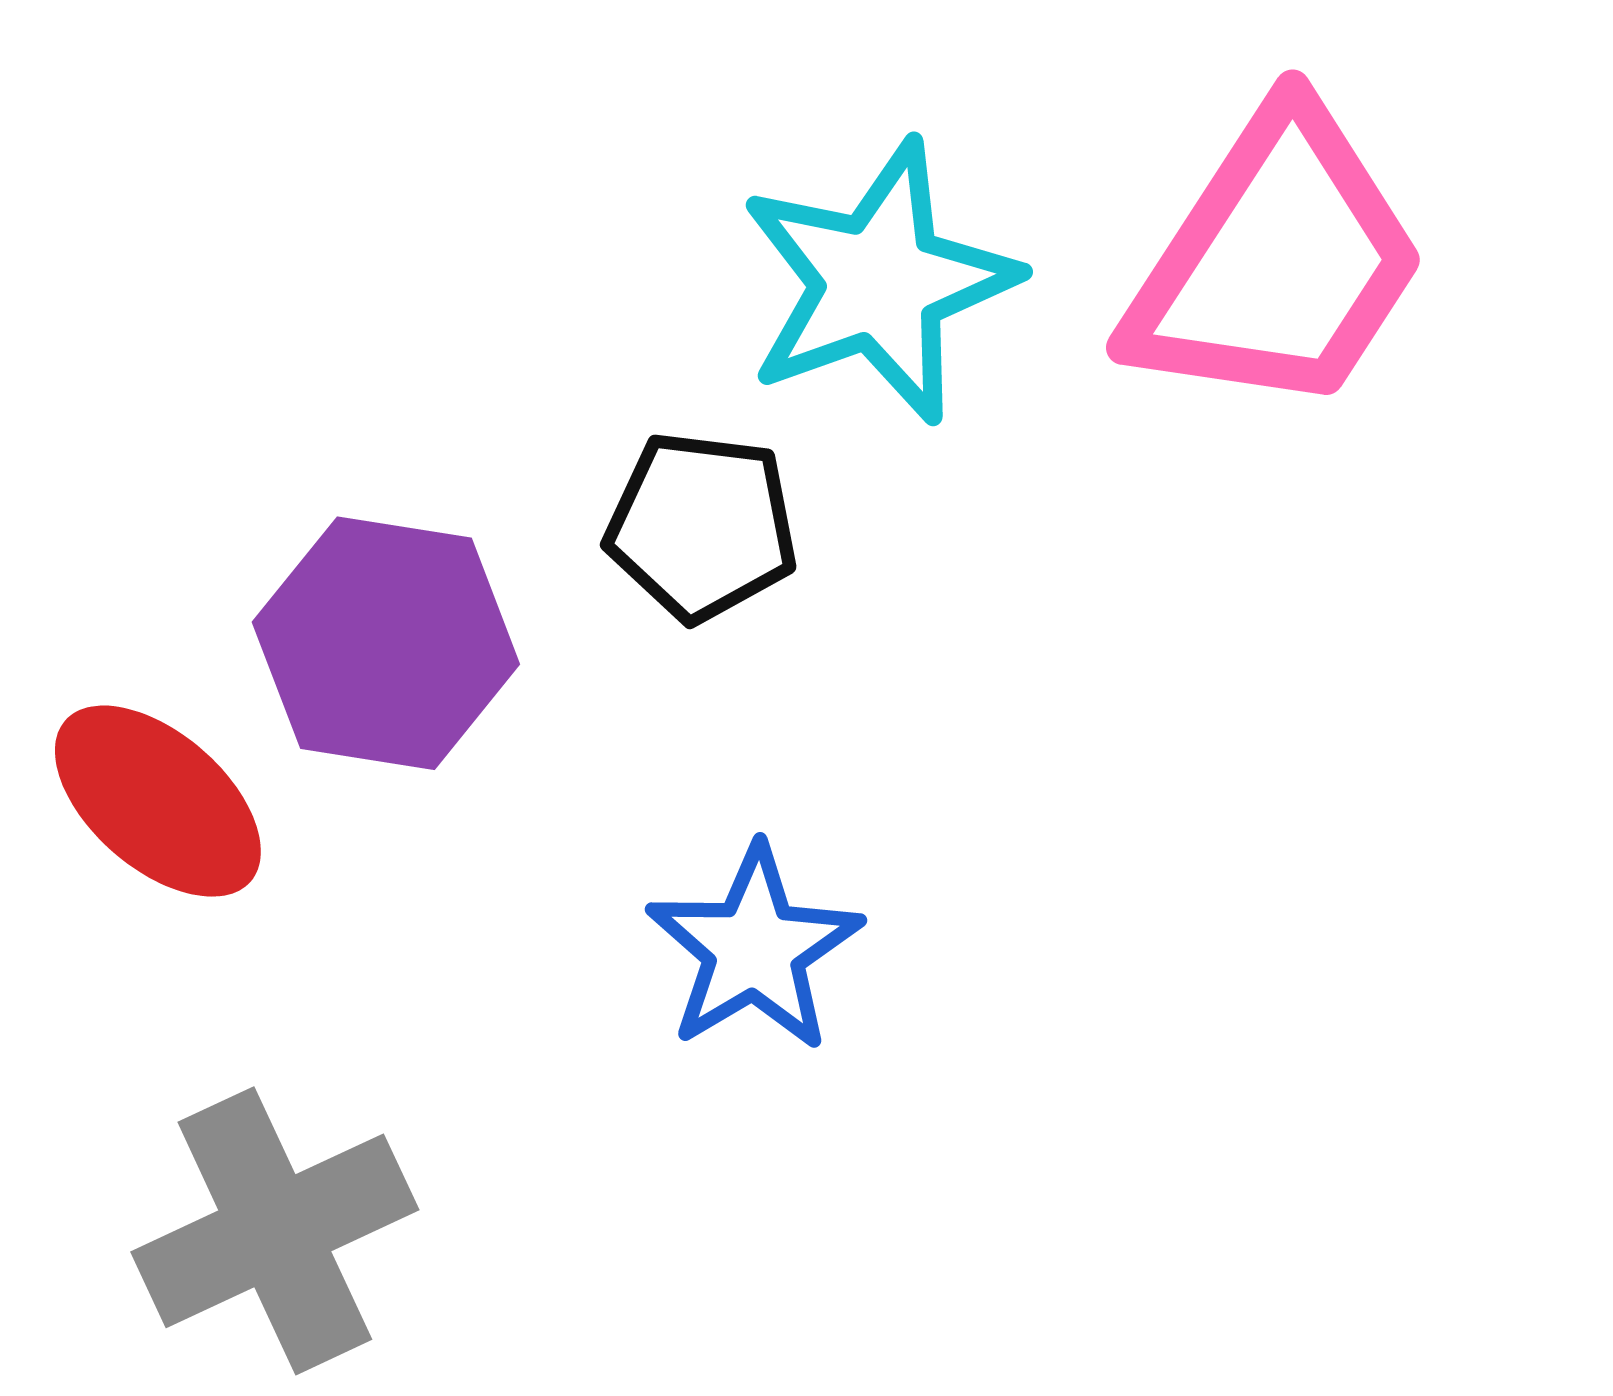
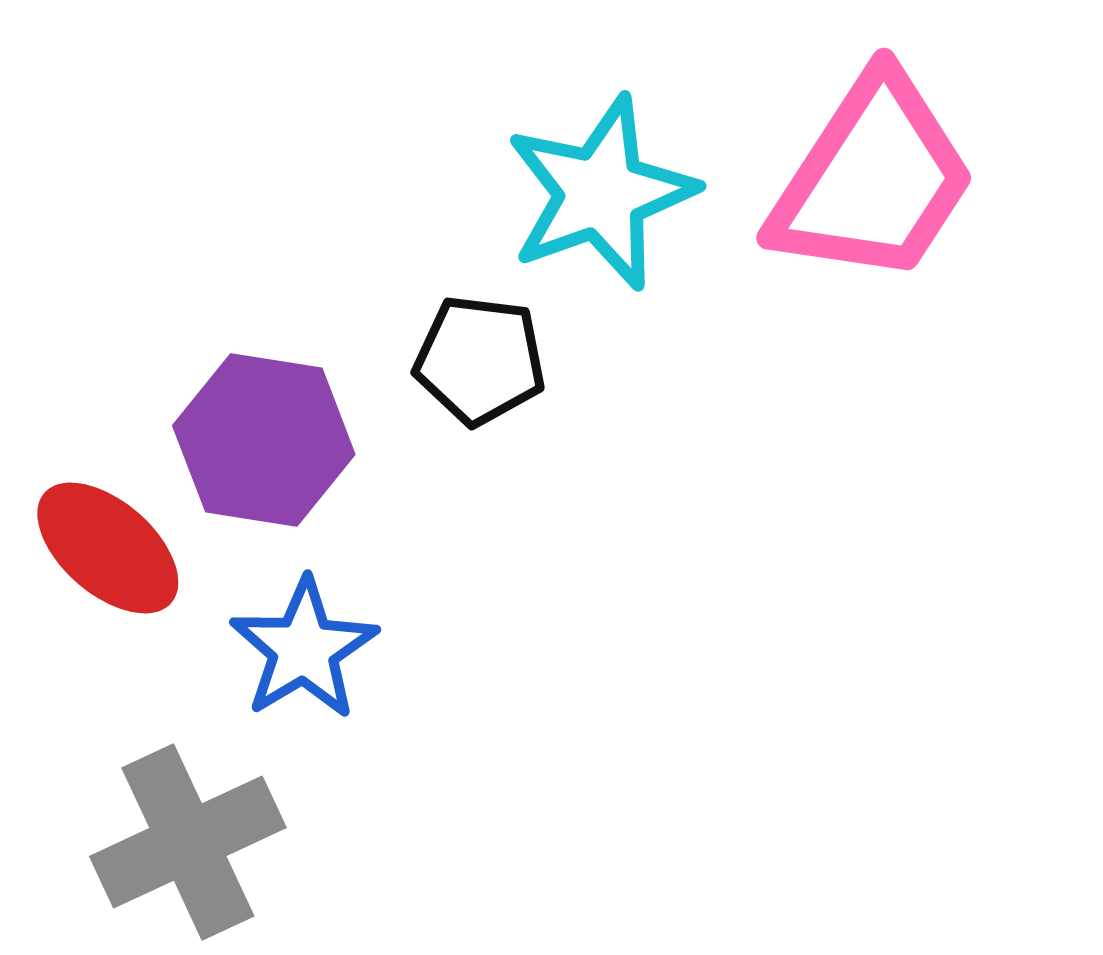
blue star: (754, 949) -> (304, 649), moved

